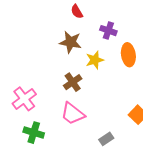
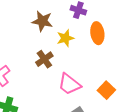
pink trapezoid: (73, 114) -> (69, 84), moved

